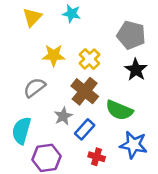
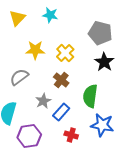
brown cross: (85, 91) -> (61, 80), size x0.7
green semicircle: (119, 110) -> (90, 96), turned 75

